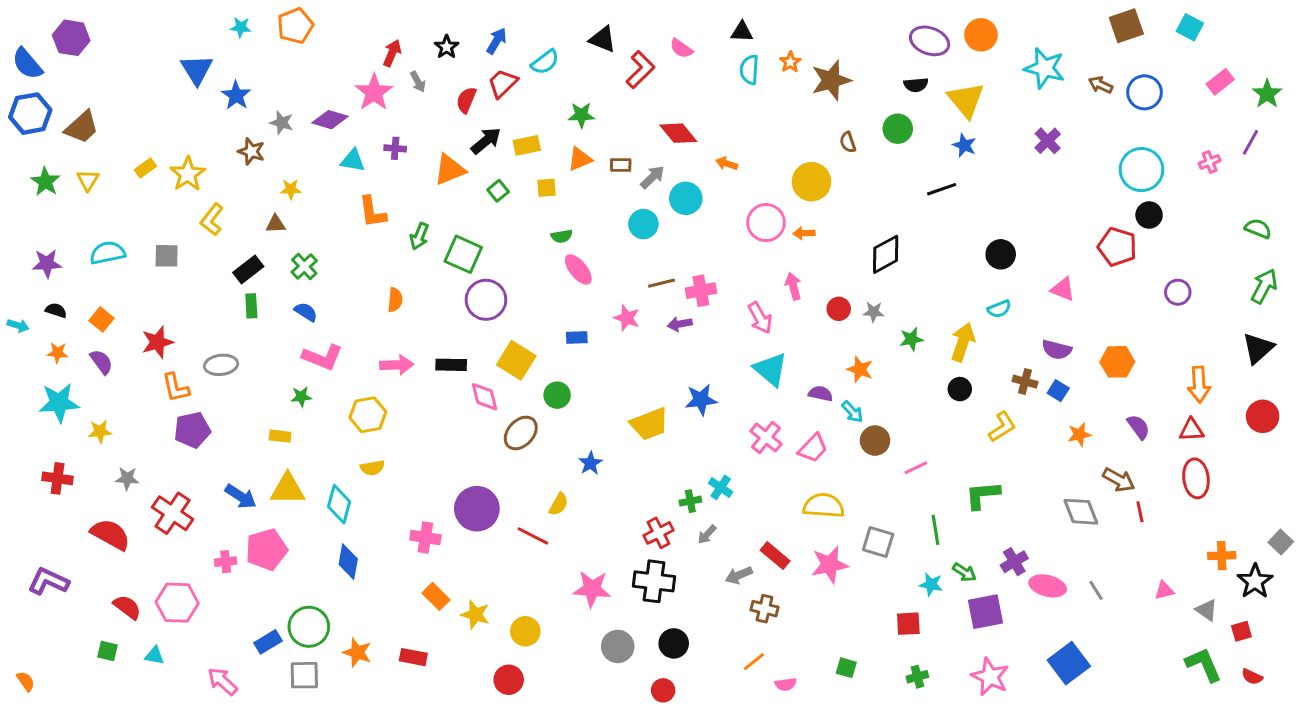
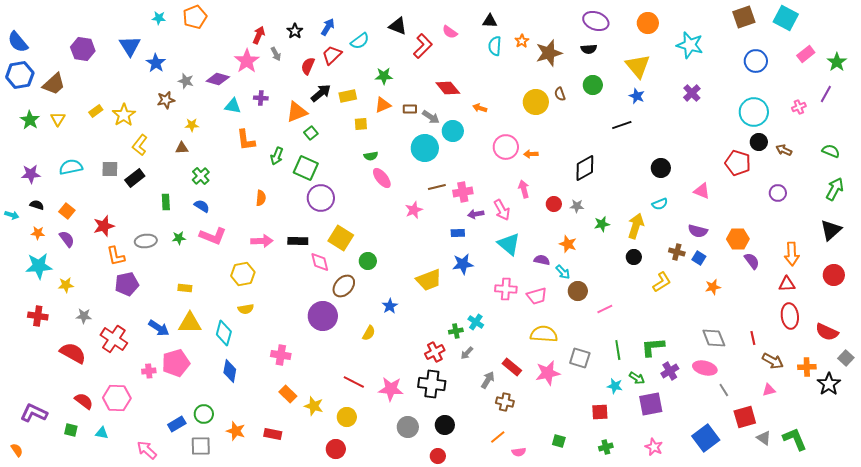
cyan square: (1190, 27) -> (786, 18), size x1.4
purple hexagon: (71, 38) -> (83, 49), moved
purple ellipse: (930, 41) -> (596, 21), moved
black semicircle: (916, 85) -> (589, 49), moved
brown arrow: (1101, 85) -> (784, 150), moved
brown star: (251, 151) -> (166, 100), turned -30
gray arrow: (652, 177) -> (431, 117), turned 78
yellow circle: (811, 182) -> (536, 102), moved
green square: (498, 191) -> (311, 133), moved
cyan circle: (643, 224) -> (425, 148), size x1.4
black rectangle: (248, 269) -> (135, 178), moved
pink star: (627, 318) -> (414, 210), turned 30
purple arrow: (680, 324) -> (476, 214), moved
blue rectangle: (577, 338) -> (458, 233), moved
green star: (301, 397) -> (179, 238), moved
purple semicircle: (1138, 427) -> (752, 261), moved
pink cross: (766, 438) -> (506, 289), turned -35
pink trapezoid: (813, 448) -> (537, 296), turned 30
brown arrow: (1119, 480) -> (773, 361), moved
green L-shape: (983, 495) -> (653, 347), moved
purple circle: (477, 509) -> (323, 316), moved
red line: (533, 536) -> (354, 382), moved
gray arrow: (739, 575) -> (488, 380), turned 144
purple L-shape: (48, 581) -> (34, 413), moved
pink ellipse: (1048, 586) -> (705, 368), moved
gray triangle: (1207, 610) -> (764, 438), moved
green circle: (309, 627) -> (204, 414), size x0.7
red square: (1241, 631) -> (745, 417), moved, size x1.6
pink star: (990, 677) -> (654, 447), size x0.7
red semicircle: (1252, 677) -> (827, 332), moved, size x1.6

